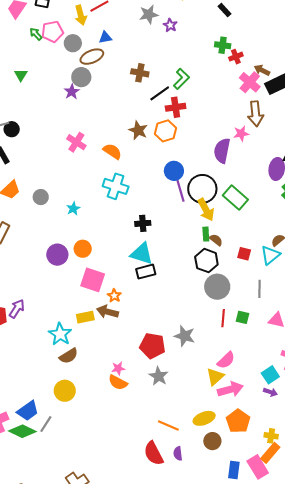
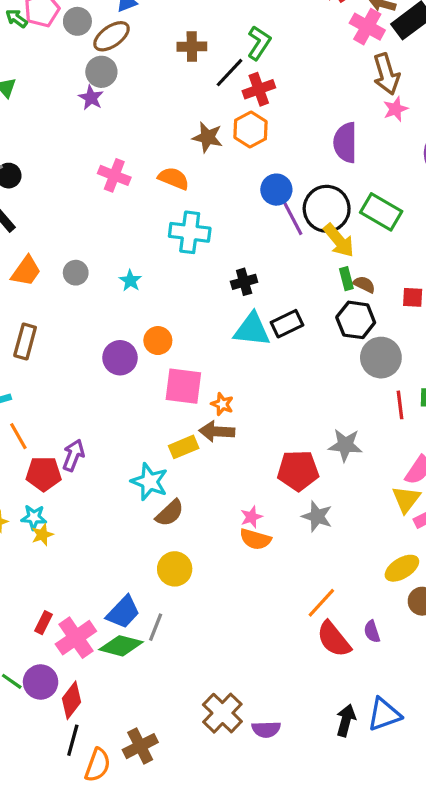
pink star: (241, 134) -> (396, 109), moved
black rectangle: (146, 272) -> (287, 324), moved
orange line: (168, 426) -> (321, 603), moved, turned -60

